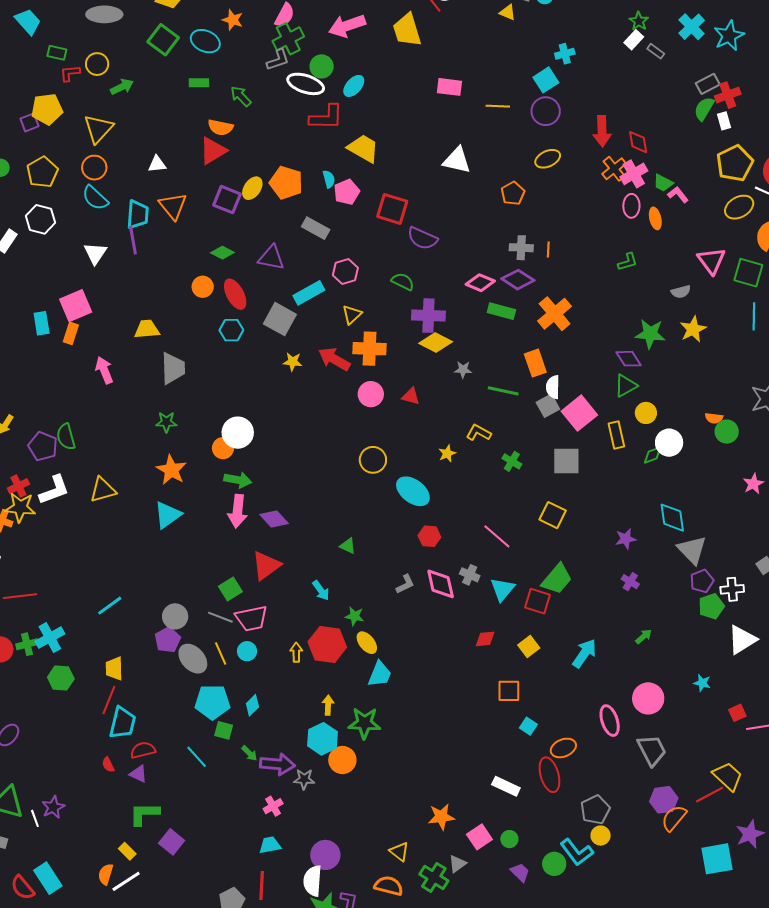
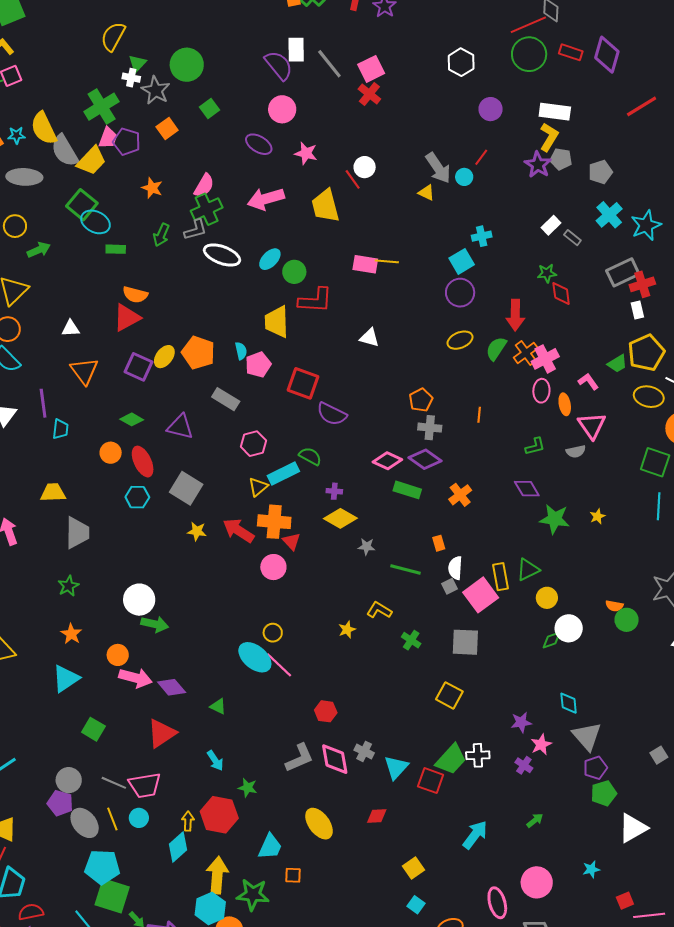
green star: (639, 21) -> (547, 273), moved, turned 30
cyan ellipse: (205, 41) -> (95, 222), moved
green circle: (322, 66) -> (294, 272), moved
gray rectangle: (708, 84) -> (623, 272), size x1.4
green arrow: (241, 96) -> (161, 235), moved, turned -115
yellow line: (498, 106) -> (387, 261), moved
green semicircle: (704, 109) -> (496, 349), moved
red L-shape: (326, 117) -> (315, 300), moved
red diamond: (638, 142) -> (561, 294), moved
yellow trapezoid: (363, 148) -> (277, 322), turned -124
white triangle: (457, 160) -> (369, 338), size x0.7
green trapezoid: (663, 183) -> (617, 364), moved, turned -60
orange pentagon: (513, 193) -> (421, 400), moved
yellow ellipse: (739, 207) -> (649, 397), turned 40
cyan trapezoid: (138, 214) -> (60, 429), moved, size x0.7
orange line: (548, 250) -> (479, 415), moved
pink triangle: (711, 261) -> (592, 426), moved
gray semicircle: (681, 292) -> (576, 451), moved
cyan rectangle: (309, 293) -> (283, 473), moved
orange cross: (555, 314) -> (460, 495), size x0.7
purple cross: (428, 316) -> (334, 491), size x0.5
yellow star: (693, 329) -> (597, 516), size x0.6
purple diamond: (628, 359) -> (527, 489), moved
orange rectangle: (535, 363) -> (439, 543), size x0.6
red triangle: (411, 396) -> (291, 541), moved, turned 30
gray square: (548, 406) -> (450, 586), size x0.7
green star: (166, 422) -> (68, 586), turned -30
yellow rectangle: (616, 435) -> (500, 577), moved
orange circle: (223, 448) -> (118, 655), moved
yellow circle: (373, 460) -> (273, 633), size x0.7
orange star: (171, 470) -> (71, 634), size x0.7
green arrow: (238, 480) -> (155, 624), moved
pink star: (753, 484) -> (541, 745), moved
cyan ellipse: (413, 491) -> (255, 657), moved
pink arrow: (238, 511) -> (136, 678), turned -84
cyan diamond: (672, 518) -> (569, 703), size x0.7
pink line: (497, 536) -> (279, 665), moved
green triangle: (348, 546) -> (218, 706), moved
gray L-shape: (405, 584) -> (299, 758), size x1.5
green square: (230, 589) -> (93, 729), moved, turned -30
white cross: (732, 589) -> (478, 755), moved
purple pentagon: (168, 640) -> (60, 803), turned -30
yellow ellipse: (367, 643) -> (319, 824), moved, size x1.4
yellow square: (529, 647) -> (413, 868), moved
cyan star: (702, 683) -> (591, 869), turned -30
orange square: (509, 691) -> (293, 875), moved, size x0.7
cyan diamond: (252, 705) -> (178, 847), moved, size x1.4
yellow arrow: (328, 705) -> (217, 875), size x1.8
green square: (224, 730) -> (112, 896), size x1.8

